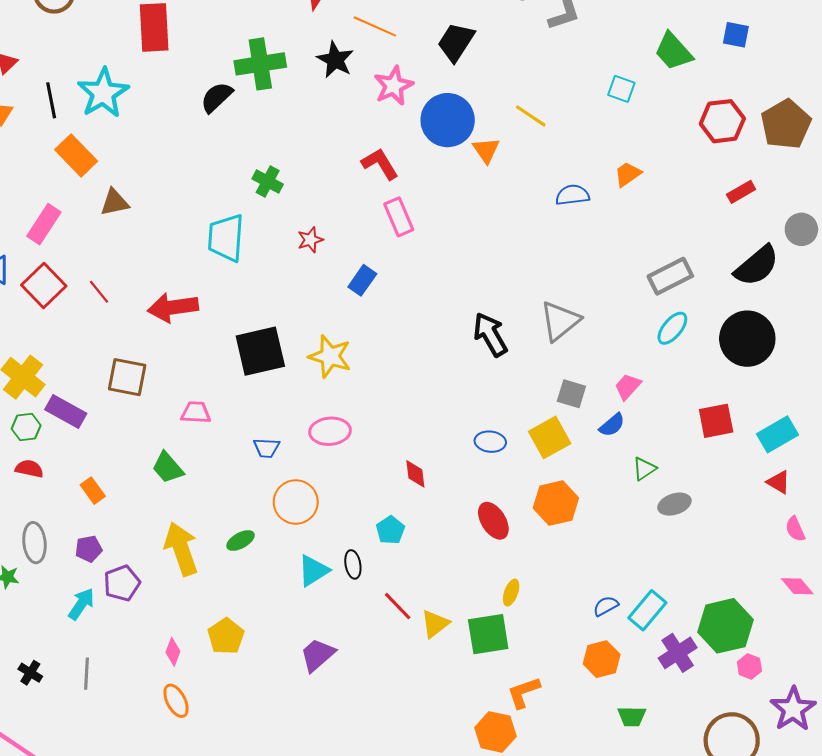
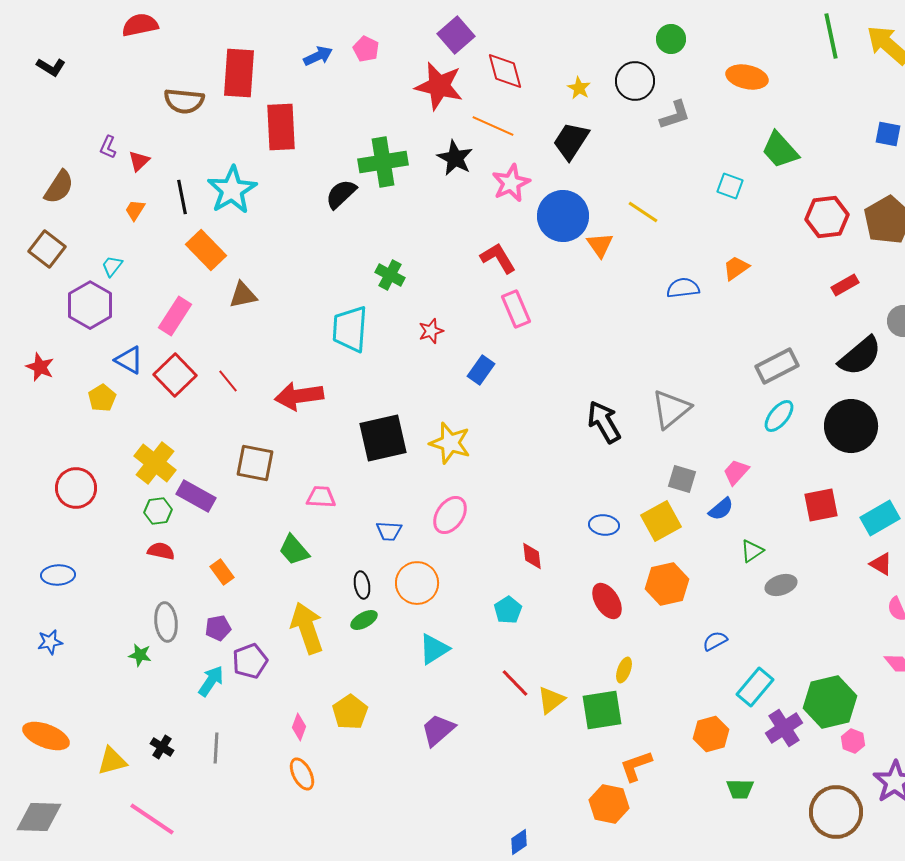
blue square: (736, 35) -> (888, 134), moved
pink ellipse: (330, 431) -> (450, 515), turned -51
black ellipse: (353, 564) -> (362, 585), moved
blue semicircle: (606, 606) -> (715, 641), moved

